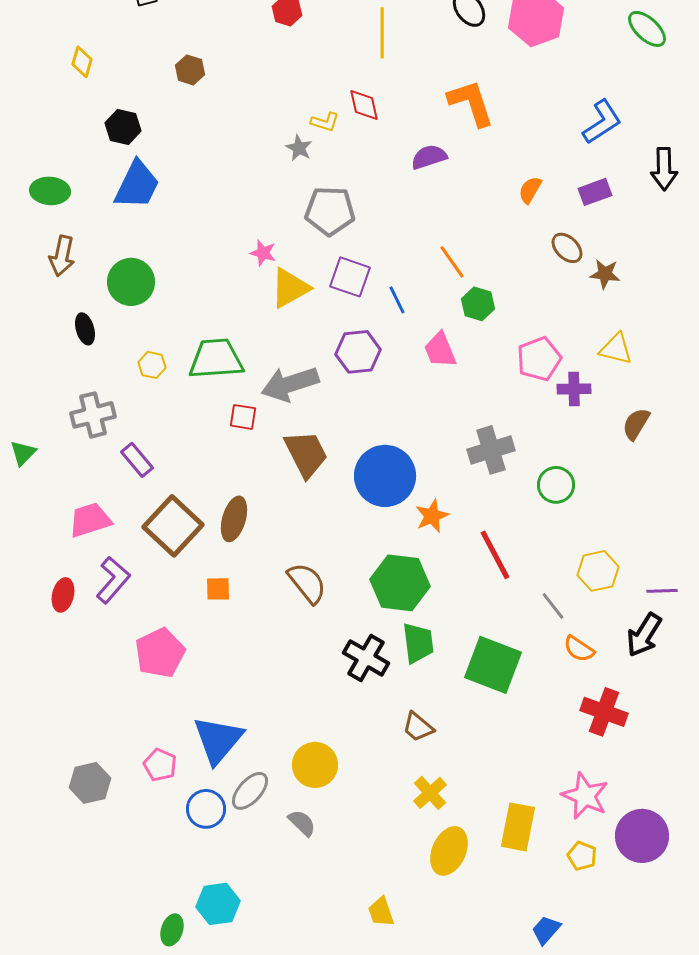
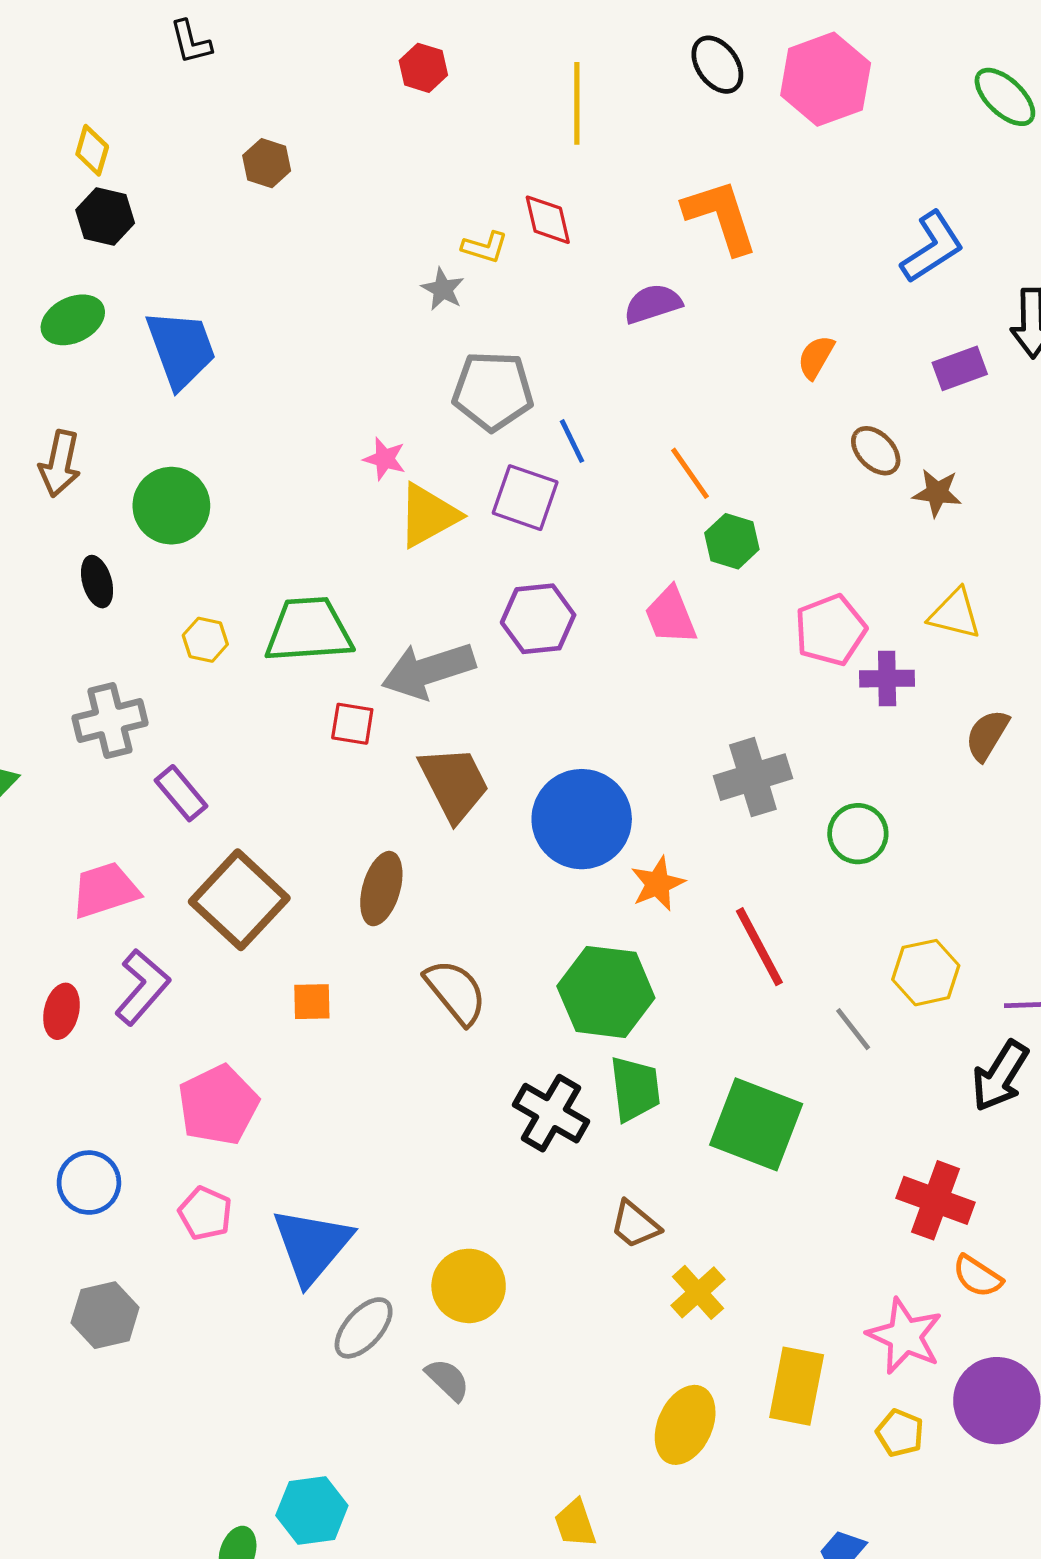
black hexagon: (123, 127) -> (105, 216), moved
blue trapezoid: (137, 185) -> (181, 349), turned -46
green ellipse: (50, 191) -> (73, 320), moved, turned -30
purple rectangle: (595, 192) -> (960, 368), moved
blue line: (397, 300) -> (572, 441), moved
brown ellipse: (234, 519) -> (381, 889), moved
orange semicircle: (579, 649) -> (977, 1276), moved
pink pentagon: (160, 765) -> (205, 1213), moved
yellow cross: (430, 793) -> (698, 1292), moved
blue circle: (206, 809) -> (89, 1183), moved

